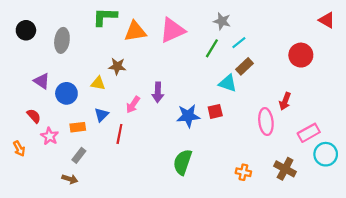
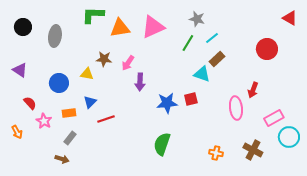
purple triangle: (42, 81) -> (20, 70), moved
pink arrow: (133, 105) -> (128, 63), moved
red line: (119, 134) -> (106, 119), turned 60

